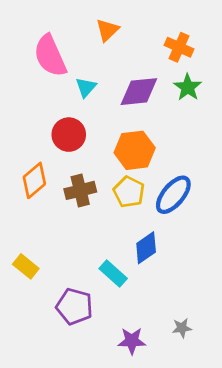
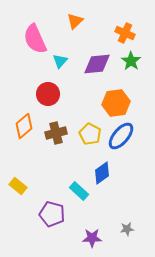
orange hexagon: (135, 150) -> (116, 103), moved

